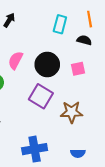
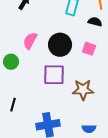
pink square: (78, 69) -> (89, 49), turned 32
purple square: (41, 96) -> (54, 75), turned -30

